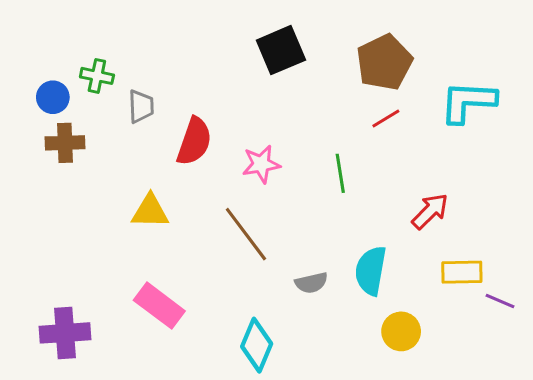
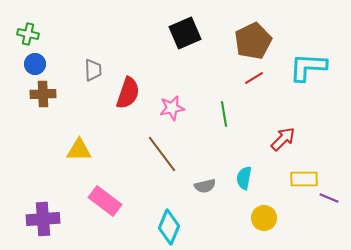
green cross: (97, 76) -> (28, 34), moved
yellow triangle: (150, 211) -> (79, 150), moved
cyan semicircle: (371, 271) -> (244, 178), size x0.7

